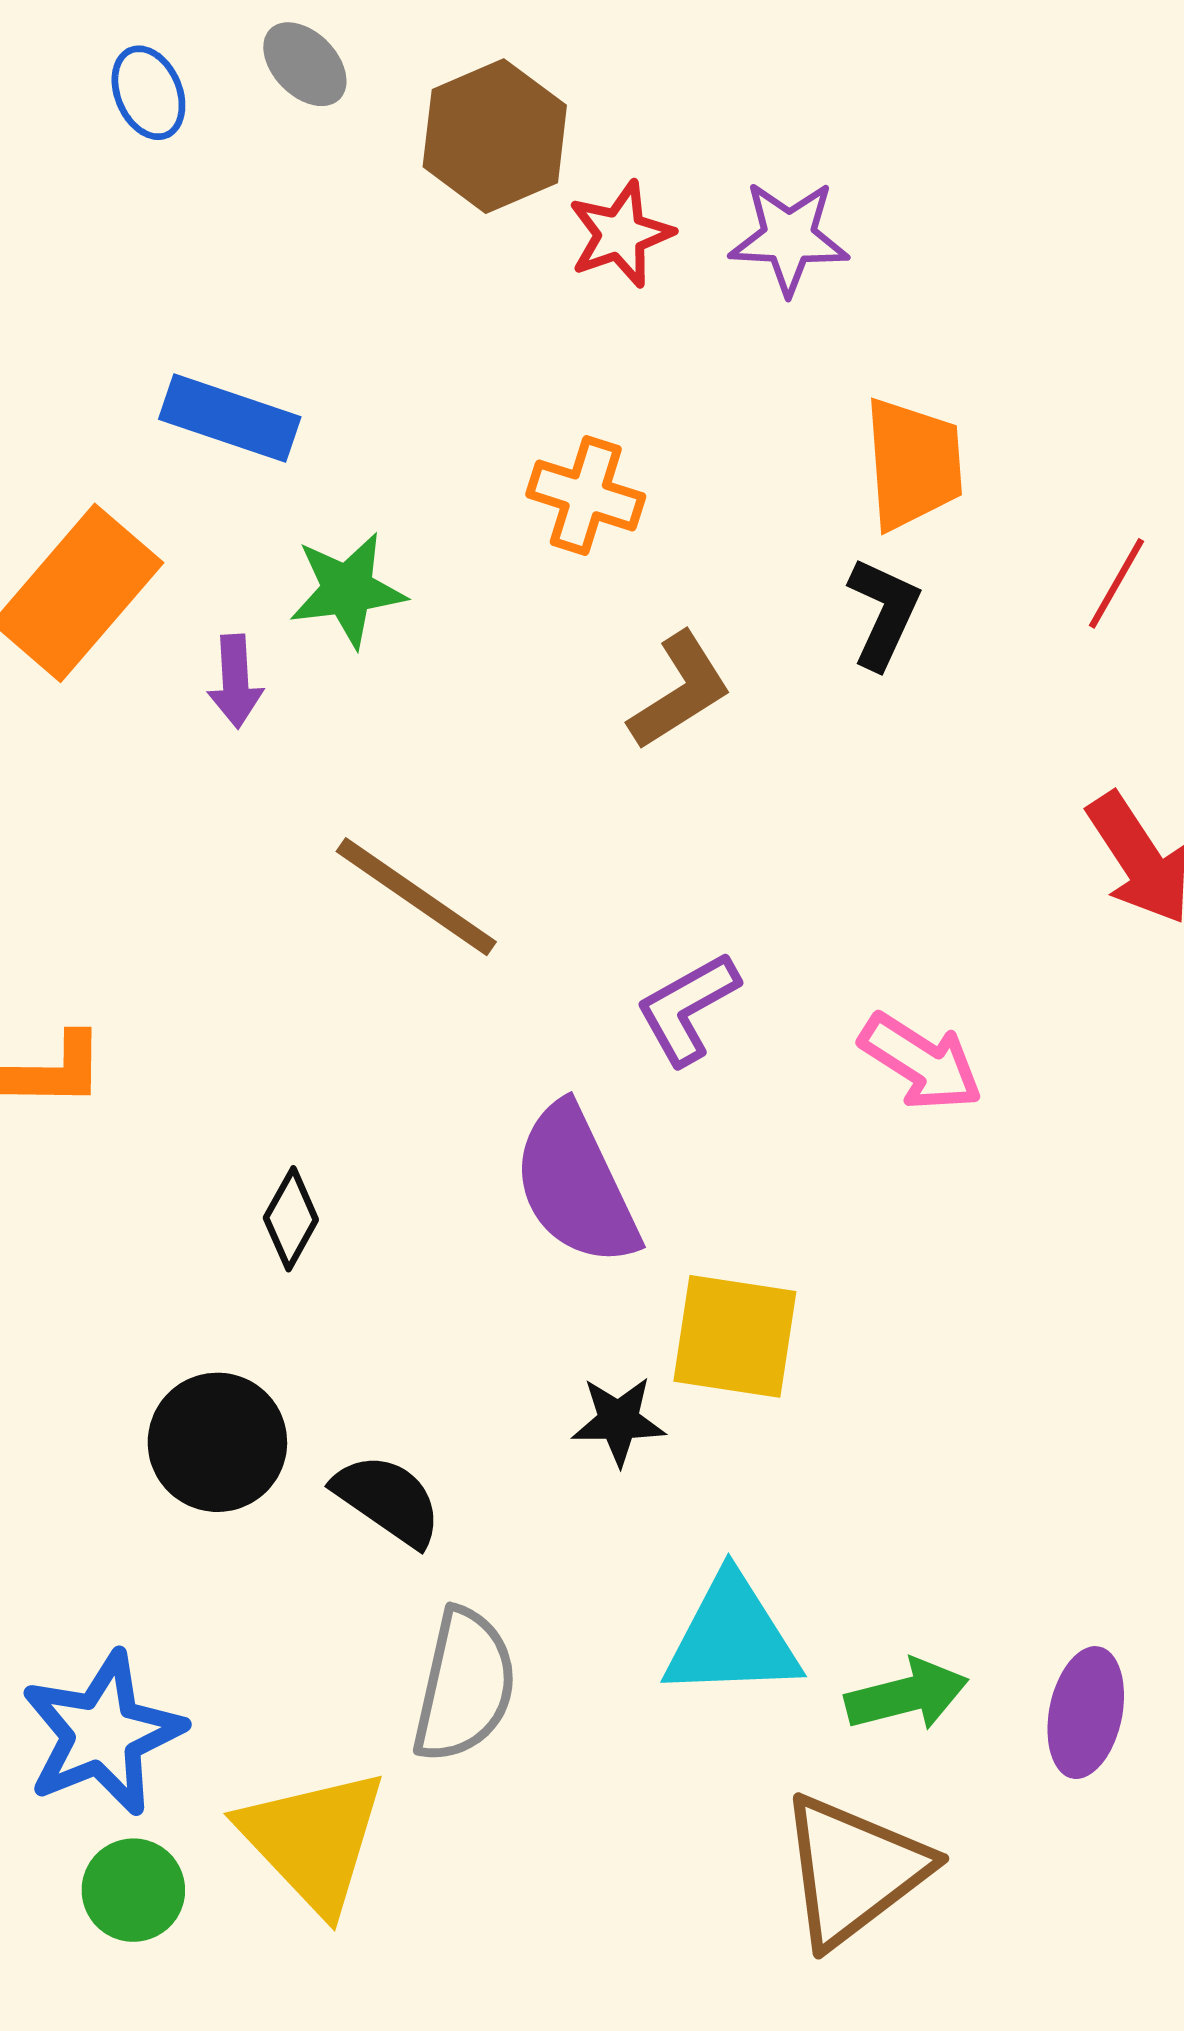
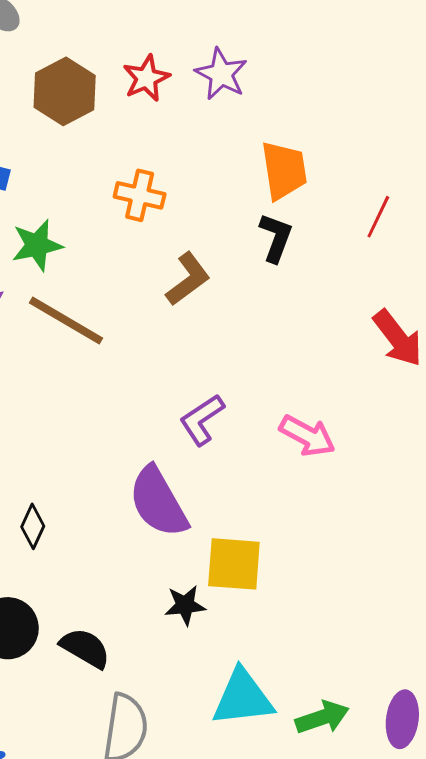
brown hexagon: (495, 136) -> (65, 91), moved
purple star: (789, 238) -> (221, 74), turned 30
brown line: (416, 897) -> (66, 320), moved

